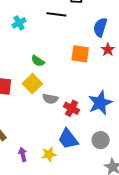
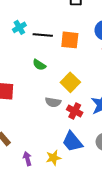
black line: (56, 14) -> (43, 35), moved
orange square: (80, 54) -> (70, 40), moved
yellow square: (32, 84) -> (70, 82), moved

